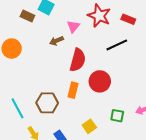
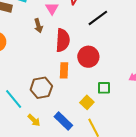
brown arrow: (56, 41) -> (38, 26), turned -72
green square: (117, 116) -> (104, 88), moved

